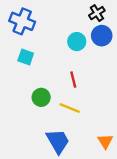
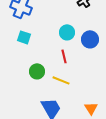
blue circle: (102, 36) -> (90, 39), moved
cyan circle: (77, 42) -> (67, 32), moved

